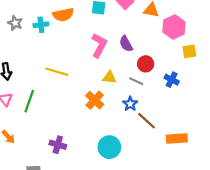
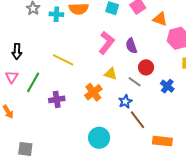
purple cross: (58, 145) -> (57, 99), moved, turned -35

